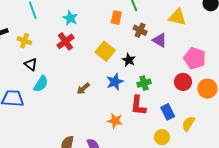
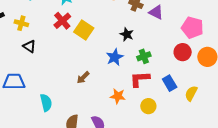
yellow square: (105, 51) -> (84, 30), moved
cyan semicircle: (41, 84) -> (46, 103), moved, turned -42
brown arrow: (83, 88) -> (83, 78), moved
red L-shape: (138, 105) -> (140, 79), turned 85
yellow circle: (162, 137) -> (148, 106), moved

